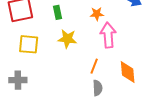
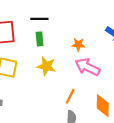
pink arrow: (108, 35) -> (87, 67), turned -65

